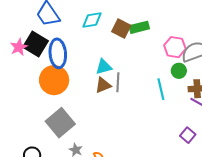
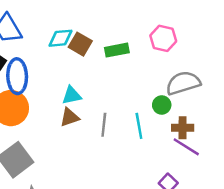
brown square: (121, 28) -> (80, 44), moved
pink hexagon: (175, 47) -> (163, 38), moved
gray line: (118, 82) -> (104, 125), moved

